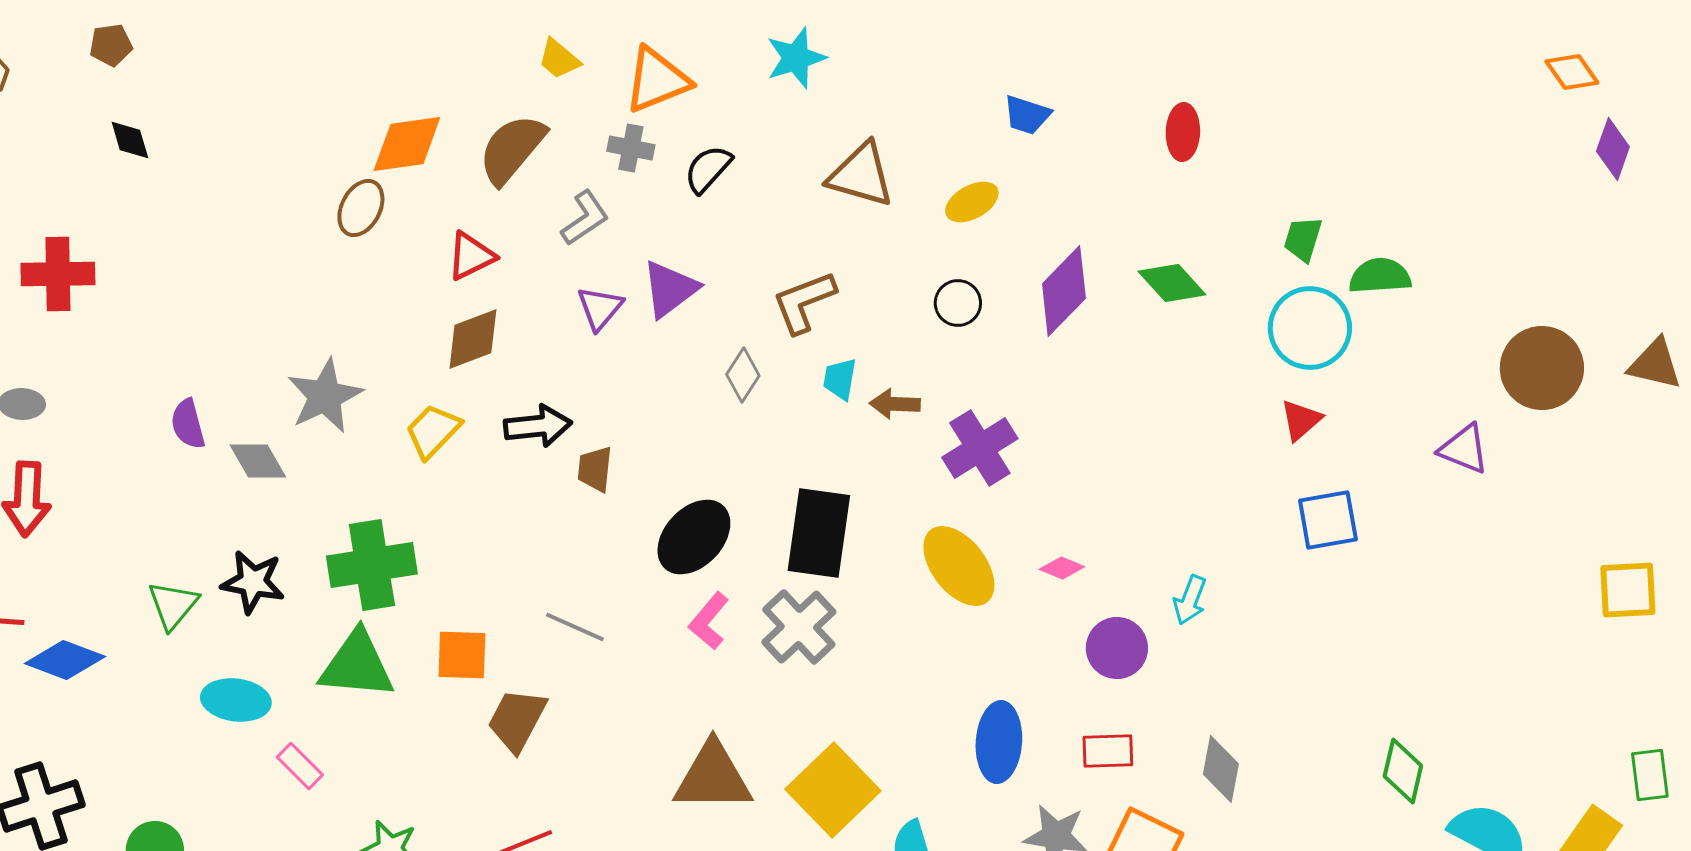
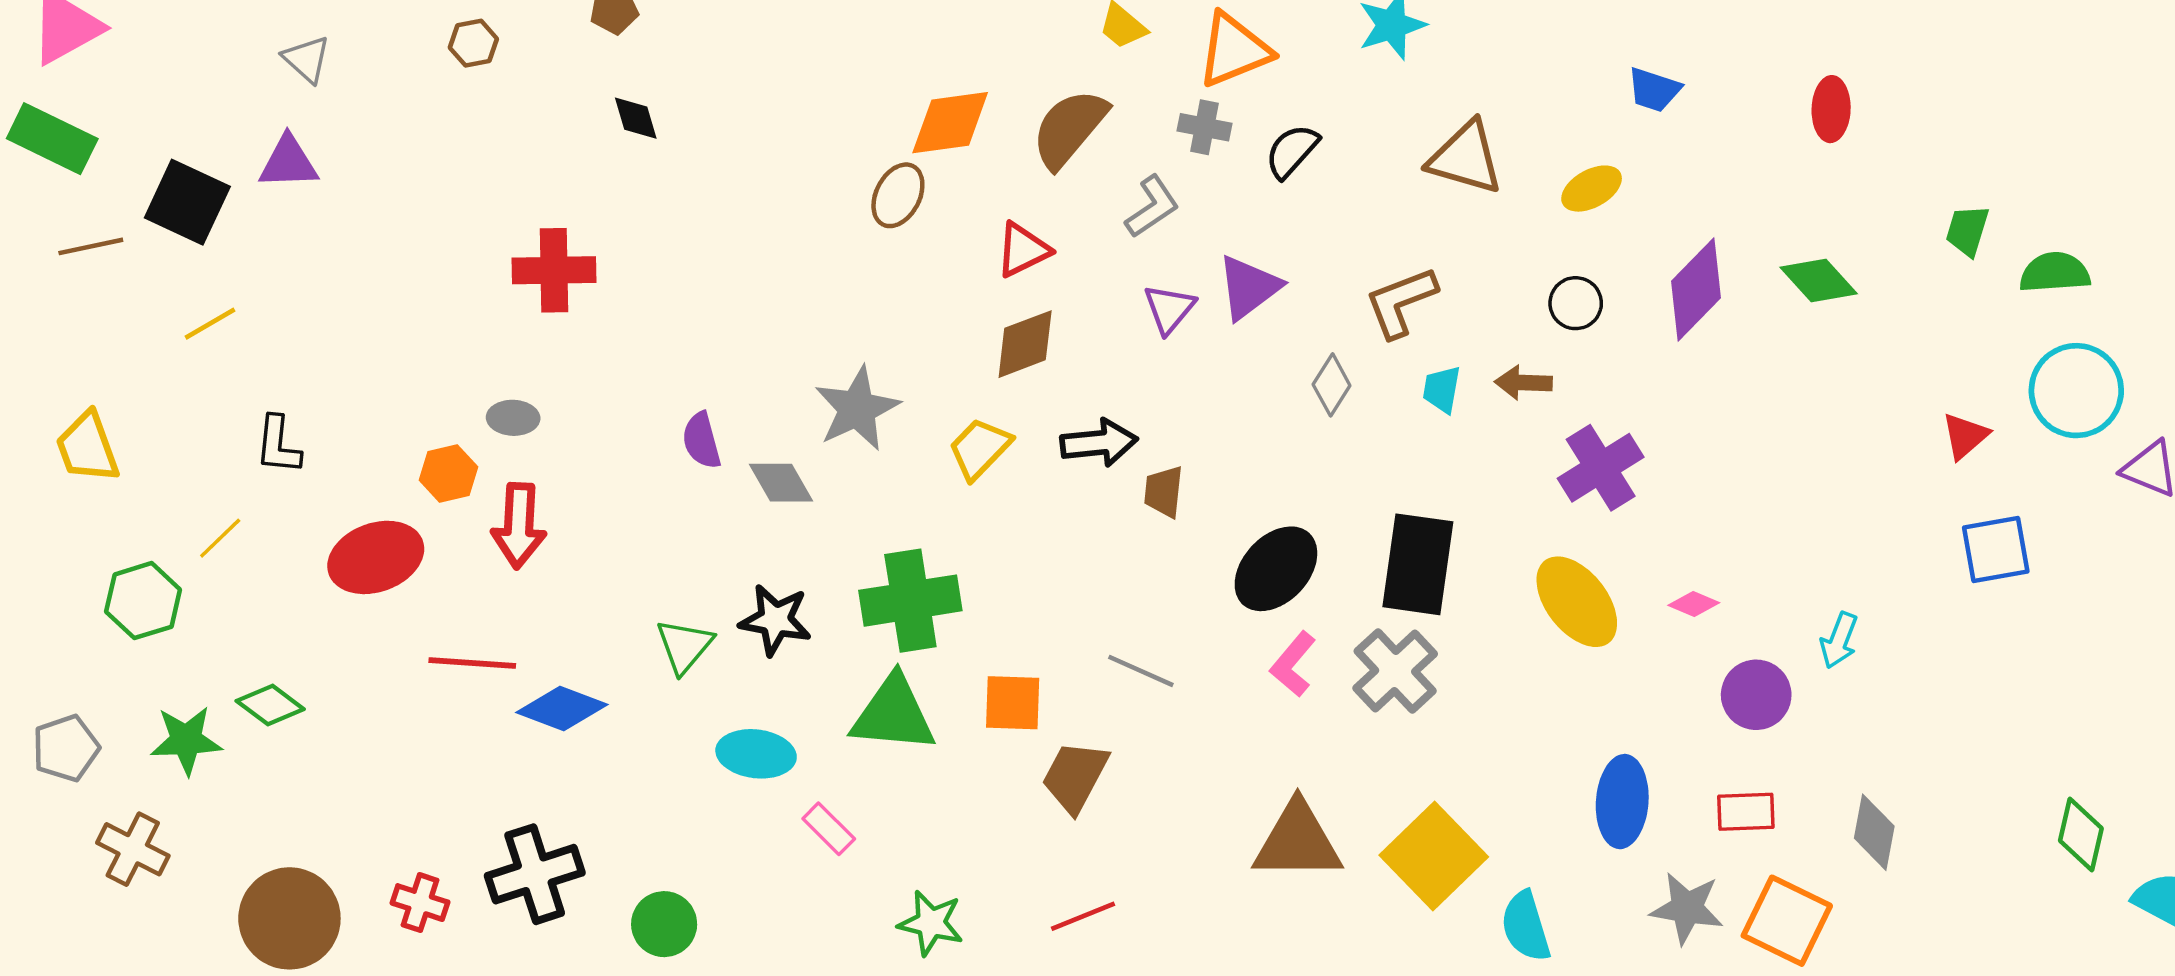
cyan circle: (1310, 328) -> (2076, 391), moved
brown arrow: (895, 404) -> (1523, 383), moved

